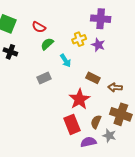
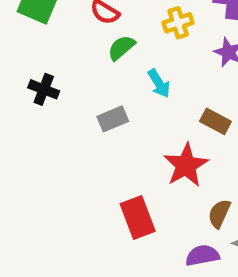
yellow cross: (79, 39) -> (178, 23), moved
black cross: (10, 52) -> (44, 89), moved
red rectangle: (72, 124) -> (138, 218), moved

